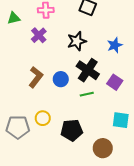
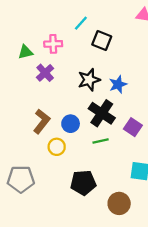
green triangle: (14, 18) -> (25, 52), moved
blue star: (115, 45) -> (118, 84), moved
yellow circle: (43, 118) -> (57, 147), moved

